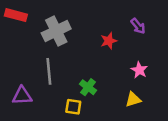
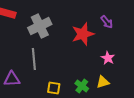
red star: (109, 41) -> (83, 34), size x1.6
green cross: (88, 87) -> (82, 86), moved

